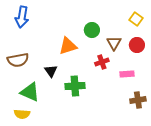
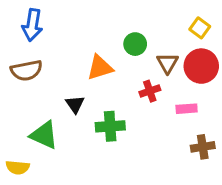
red circle: (137, 45) -> (201, 66), size x1.5
brown semicircle: (18, 60) -> (26, 70), moved
yellow semicircle: (22, 114) -> (18, 167), moved

